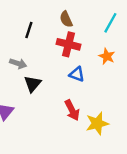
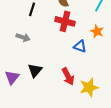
blue triangle: (77, 74) -> (80, 46), moved
black triangle: (33, 84) -> (35, 70), moved

